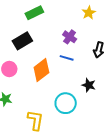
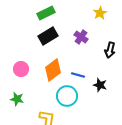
black rectangle: (22, 41) -> (48, 36), moved
blue line: (67, 58) -> (78, 75), moved
cyan circle: (66, 103) -> (67, 96), moved

